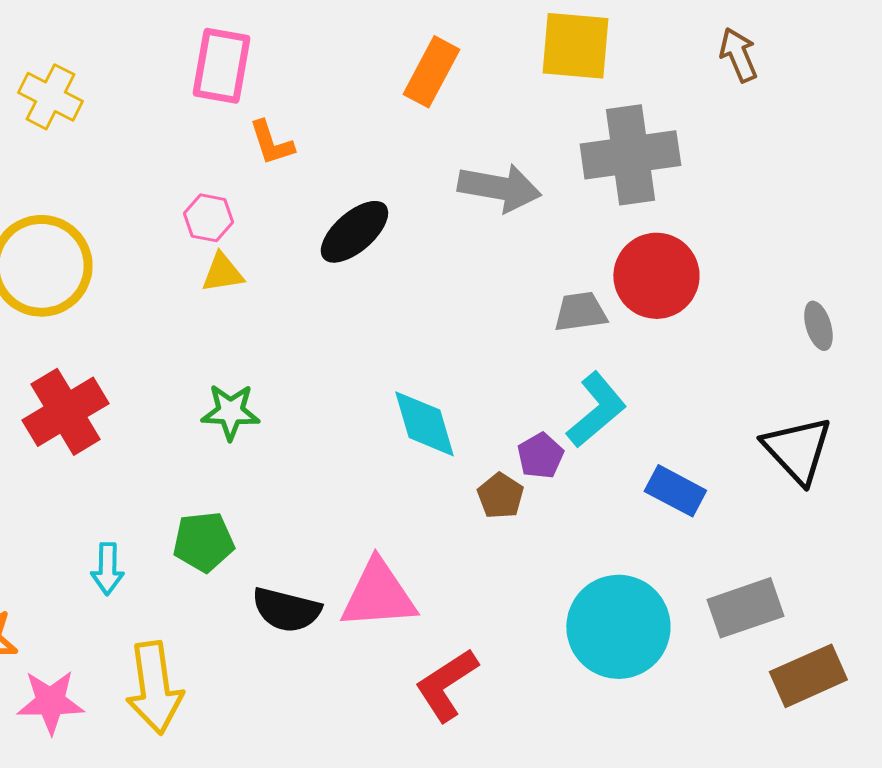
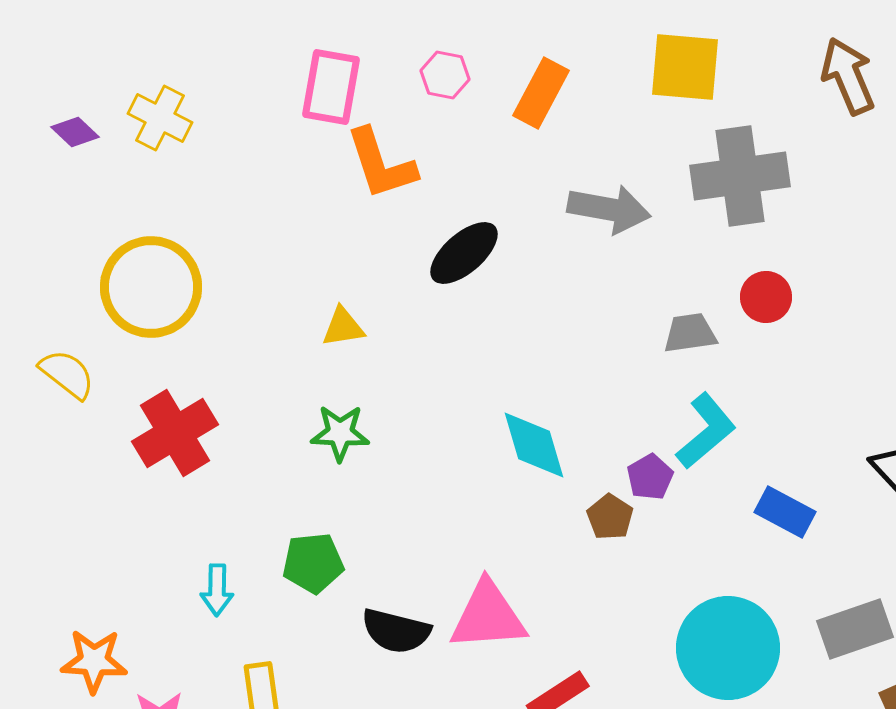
brown arrow: (738, 55) -> (848, 76), size x1.4
orange L-shape: (271, 143) -> (381, 164), size x1.6
pink hexagon: (208, 218) -> (445, 75), moved
yellow triangle: (222, 273) -> (343, 327), moved
red circle: (656, 276) -> (766, 297), size x0.6

